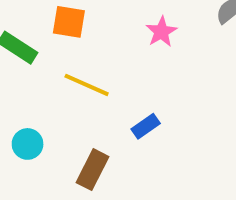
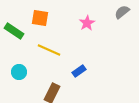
cyan circle: (28, 144) -> (19, 72), moved

